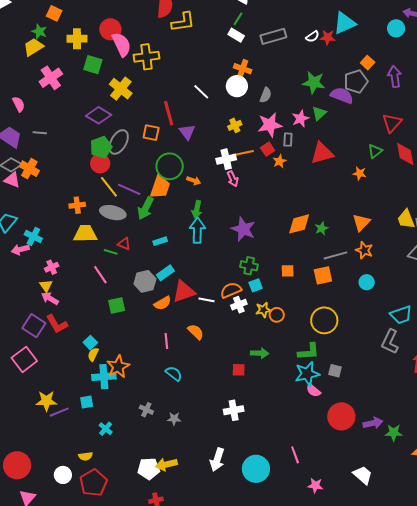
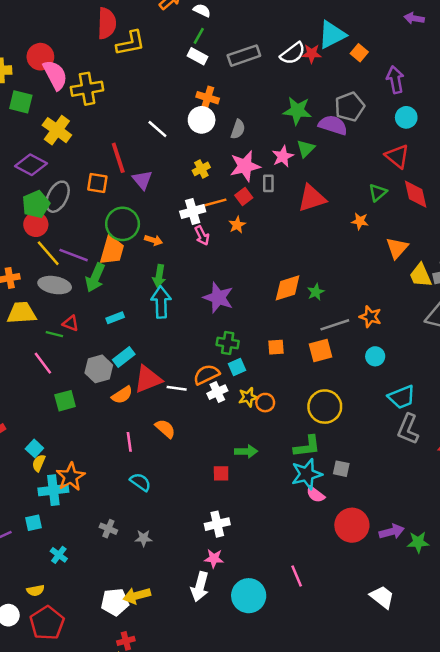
cyan circle: (396, 28) -> (406, 117), moved
white semicircle: (312, 36) -> (293, 53), size x1.5
orange square: (368, 63) -> (359, 53), moved
purple arrow: (395, 77) -> (395, 80), moved
red triangle: (392, 123) -> (397, 156), turned -30
orange star: (280, 161) -> (237, 225), moved
orange triangle: (361, 222) -> (397, 248), moved
cyan trapezoid: (401, 315) -> (402, 397), moved
pink star: (315, 485) -> (214, 558), moved

